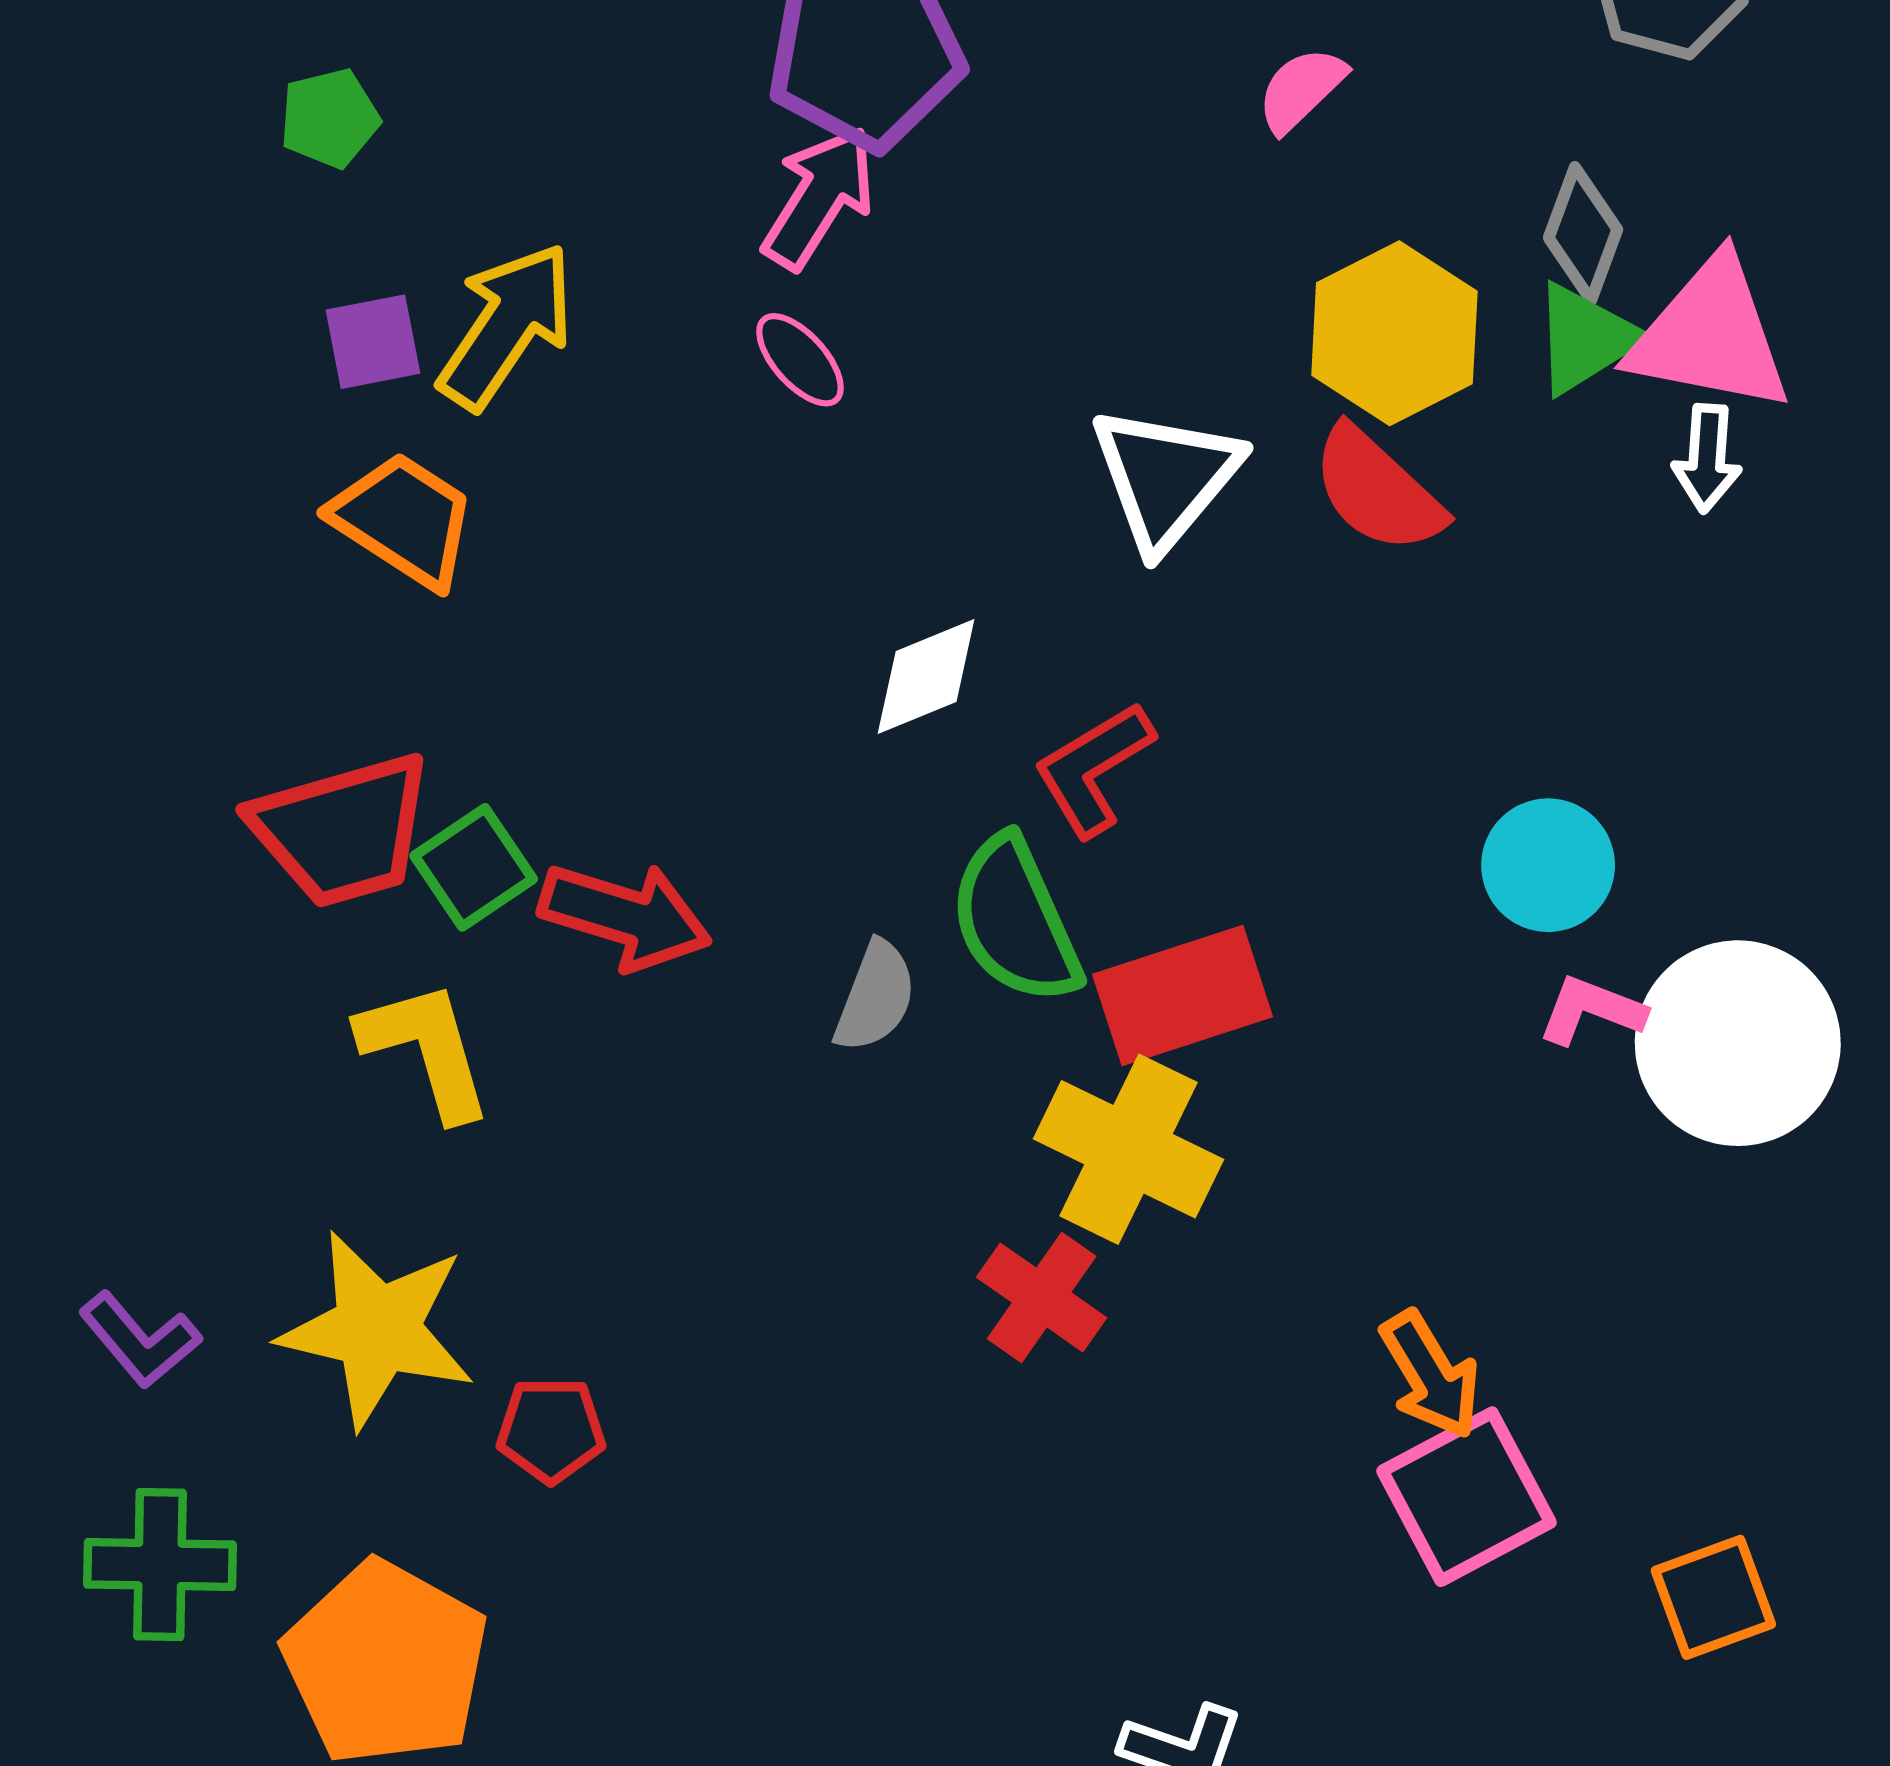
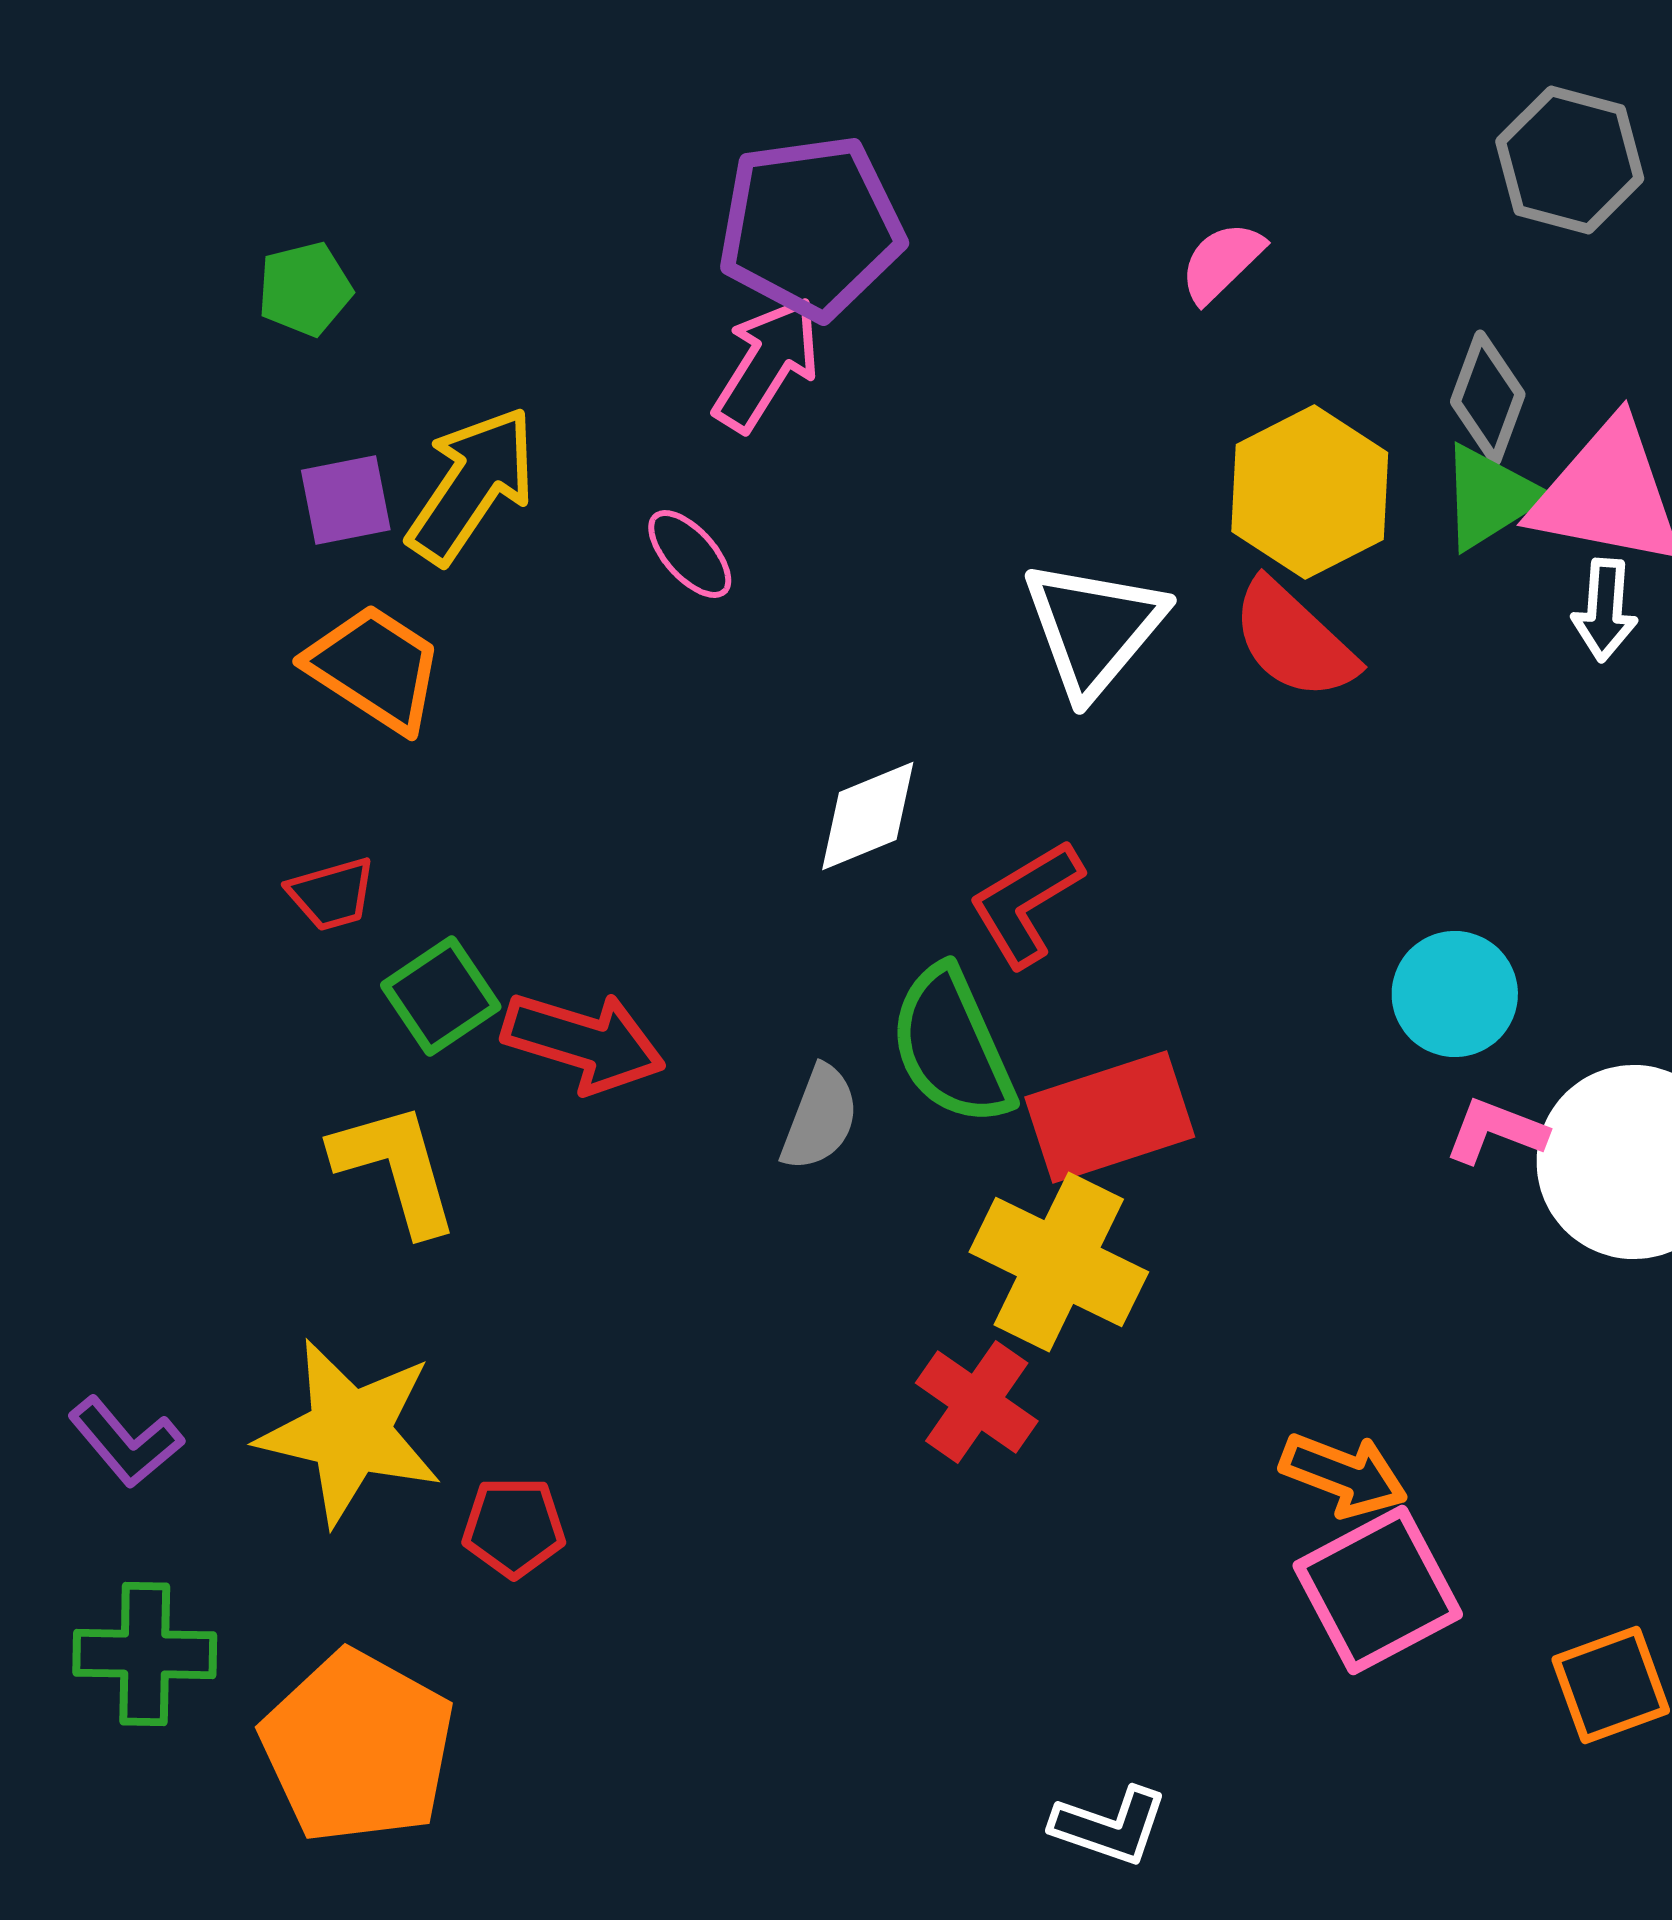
pink ellipse: (800, 360) -> (690, 554), moved
red trapezoid: (342, 830) -> (332, 894), moved, size x0.5
orange arrow: (1430, 1375) -> (1344, 1475), turned -38

